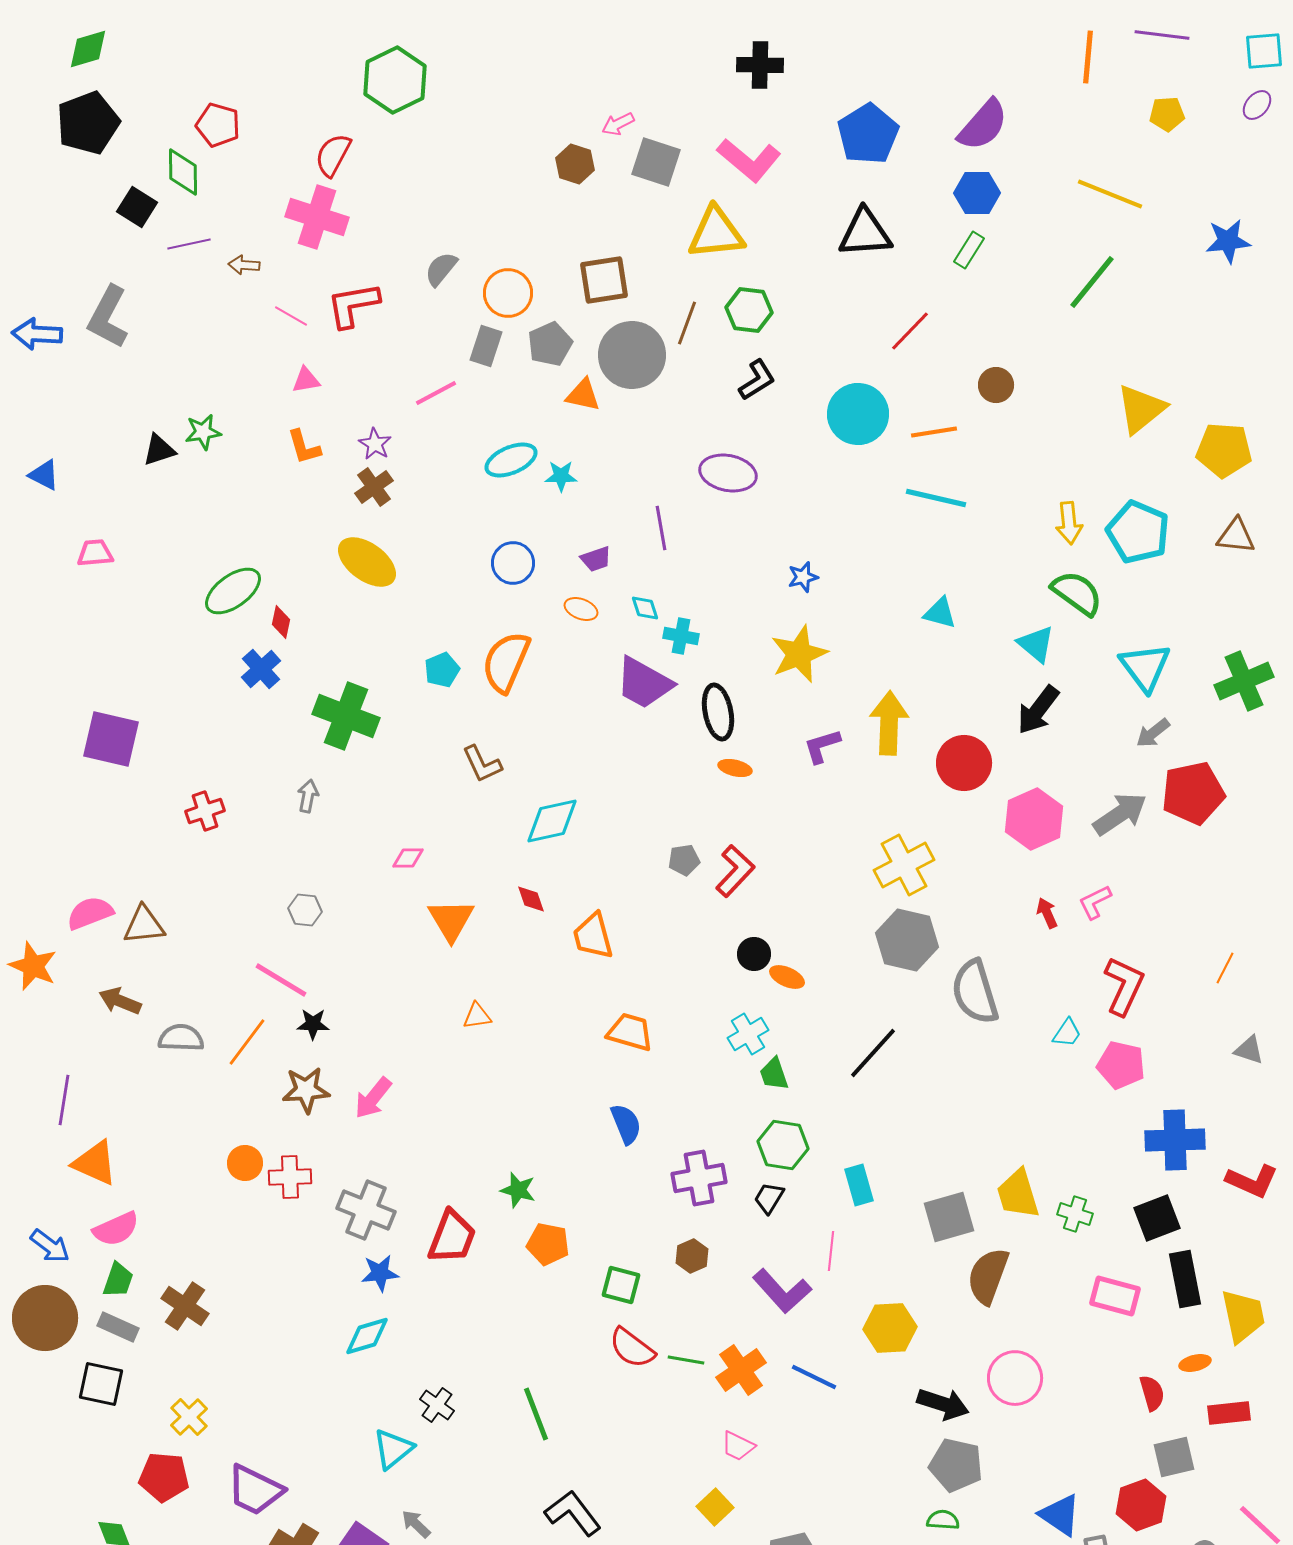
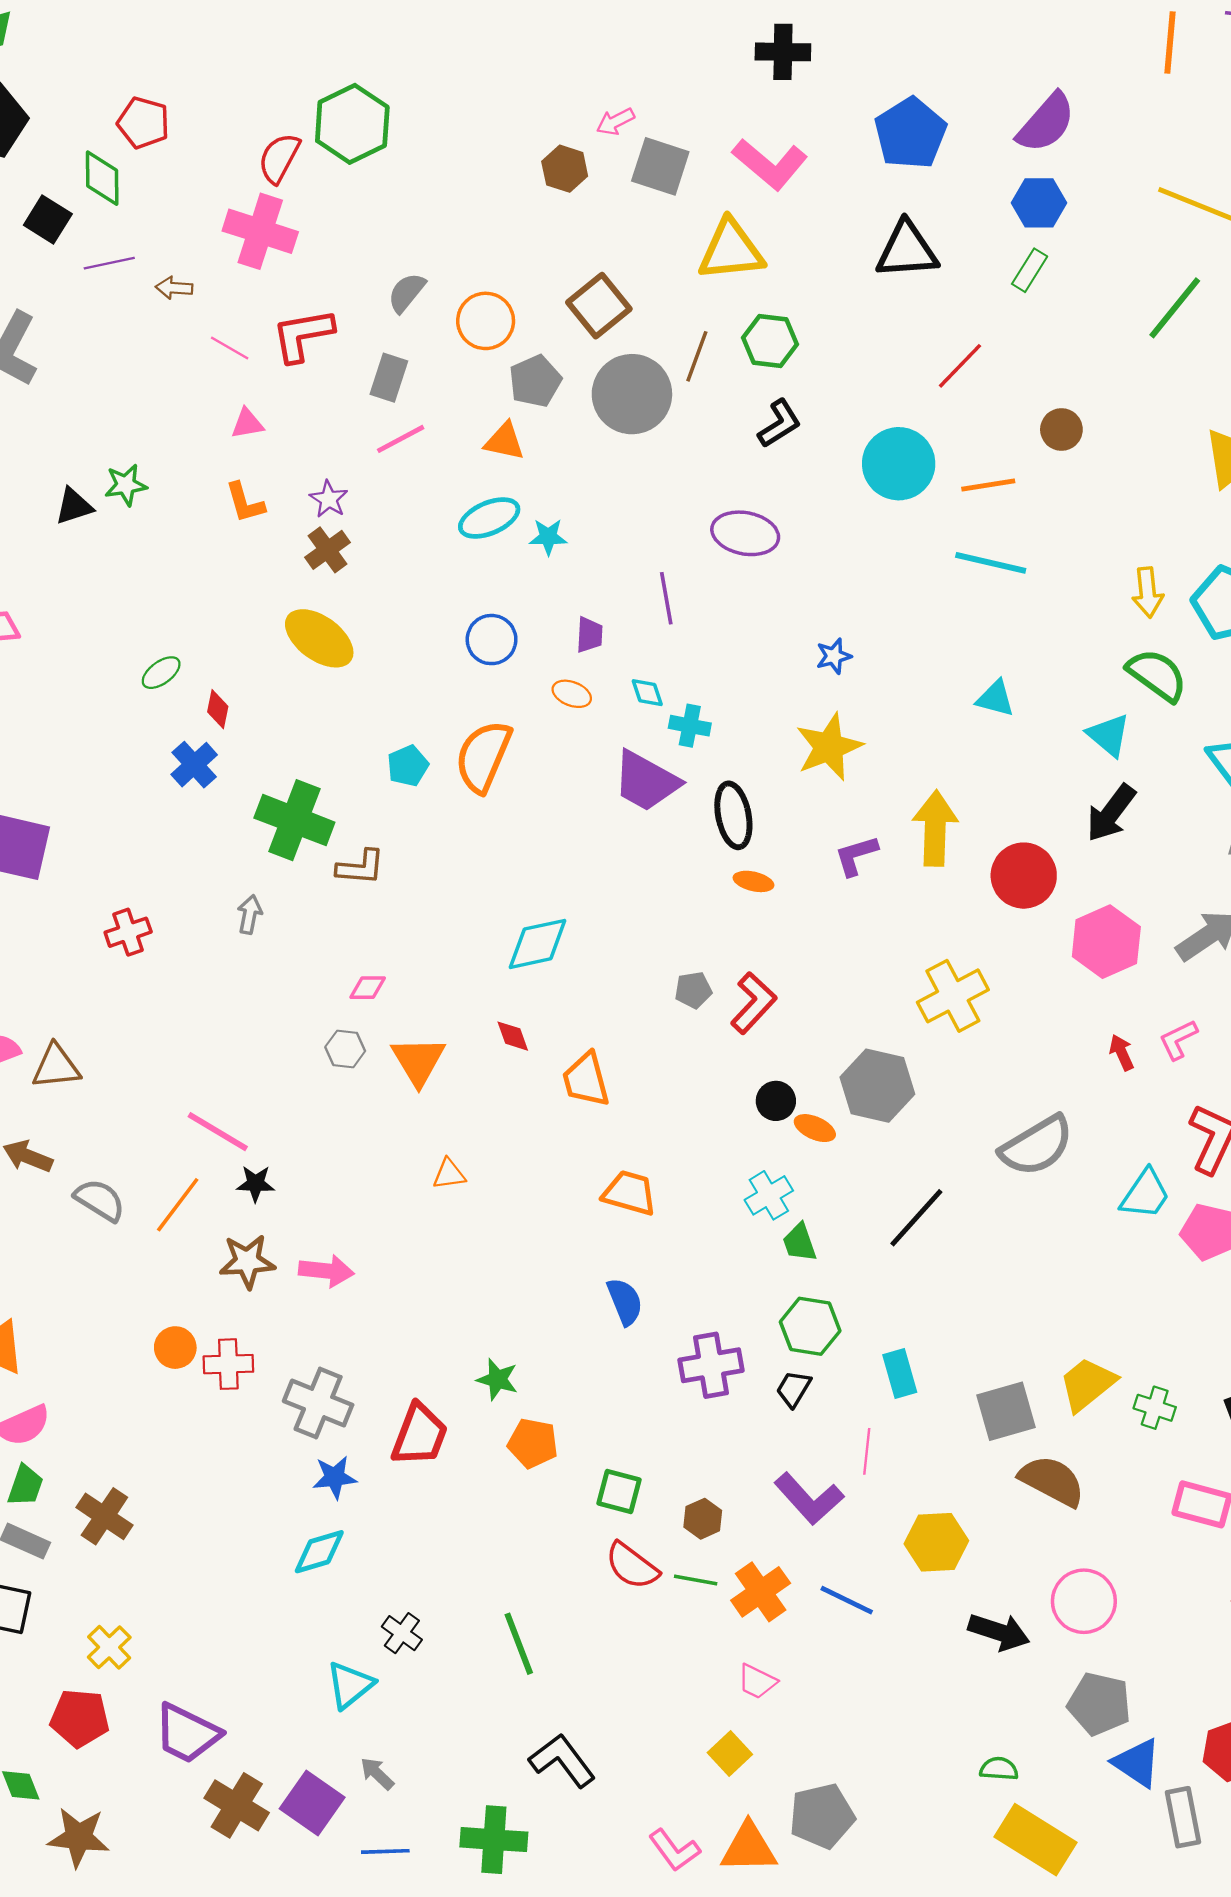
green hexagon: (395, 80) -> (352, 124), moved
brown square: (604, 280) -> (599, 306), turned -30
gray rectangle: (486, 346) -> (389, 378), moved
orange triangle: (583, 395) -> (504, 441), moved
purple trapezoid: (596, 559) -> (589, 635), turned -68
green ellipse: (233, 591) -> (161, 673), size x0.6
brown L-shape: (482, 764) -> (361, 867), moved, turned -60
gray hexagon: (305, 910) -> (345, 1049), moved
gray hexagon: (907, 940) -> (877, 1086), moved
gray semicircle: (975, 992) -> (1037, 1146), turned -104
cyan trapezoid: (1067, 1033) -> (1145, 1194), size x1.5
gray semicircle: (181, 1038) -> (100, 1200), turned 30
pink arrow: (373, 1098) -> (326, 1271), turned -123
yellow trapezoid: (1018, 1194) -> (1087, 1384), turned 68
brown hexagon: (692, 1256) -> (703, 1519), moved
brown semicircle: (988, 1276) -> (1052, 1481), turned 98
gray pentagon: (956, 1465) -> (1099, 1704), moved

